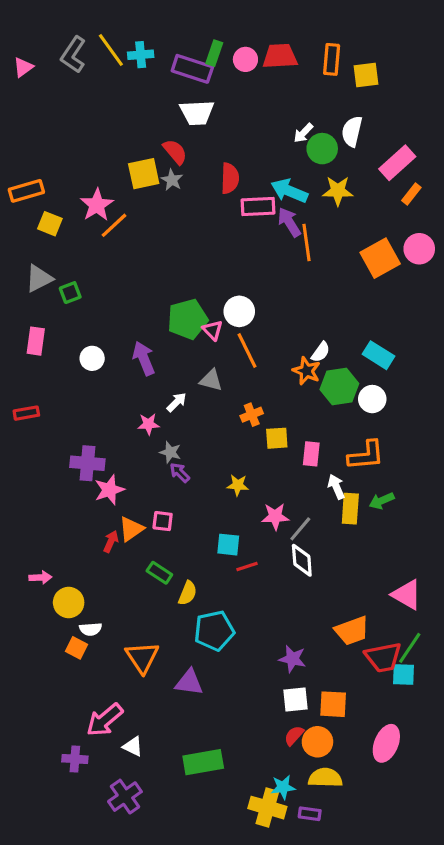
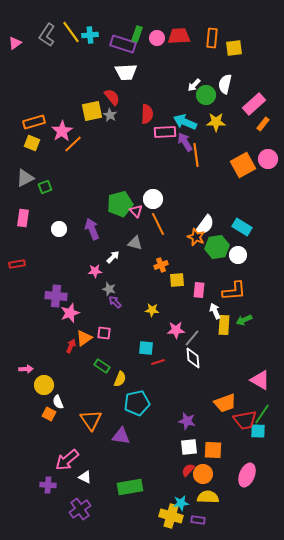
orange rectangle: (26, 191) -> (34, 122), moved
white semicircle: (321, 352) -> (205, 225), size x1.5
white semicircle: (91, 629) -> (58, 402), turned 72

